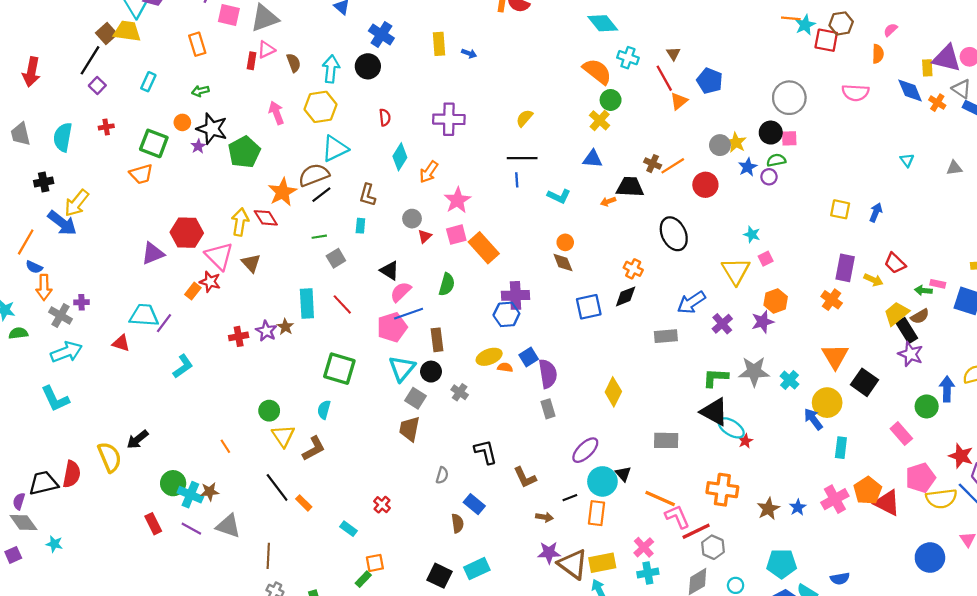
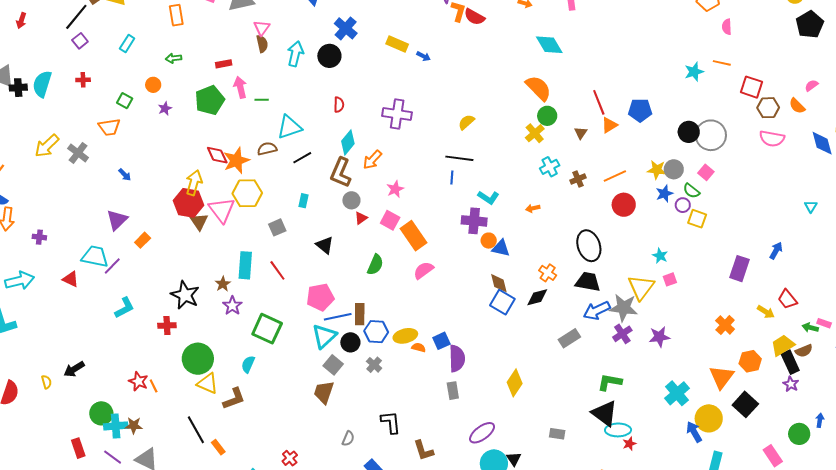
brown hexagon: (841, 23) -> (768, 108), moved
cyan star: (805, 25) -> (694, 72), moved
yellow rectangle: (439, 44) -> (397, 44), turned -70
pink triangle: (266, 50) -> (262, 28), moved, turned -36
brown triangle: (673, 54) -> (581, 133), moved
orange semicircle: (878, 54) -> (797, 106), turned 126
cyan cross: (628, 58) -> (550, 167), moved, turned 36
red rectangle: (252, 61) -> (224, 64), moved, turned 63
red arrow: (31, 72) -> (21, 20), size x0.6
blue pentagon: (710, 81) -> (640, 110), turned -30
yellow hexagon: (320, 107) -> (247, 193), moved
black star: (212, 129) -> (185, 295), moved
black circle: (771, 133) -> (689, 132), moved
pink square: (789, 138) -> (706, 172), turned 35
green square: (154, 143) -> (125, 101), size x0.6
yellow star: (736, 143) -> (657, 170), turned -30
gray circle: (720, 145) -> (674, 169), moved
green pentagon: (244, 152) -> (210, 100), moved
blue triangle: (593, 159) -> (501, 248), moved
green semicircle: (776, 160) -> (691, 191), turned -138
brown cross: (653, 164) -> (578, 179), turned 35
orange line: (673, 166) -> (615, 176), moved
brown semicircle: (314, 175) -> (267, 149), size x0.7
black cross: (44, 182) -> (18, 88), moved
black trapezoid: (630, 187) -> (588, 282), moved
black line: (321, 195) -> (302, 158), moved
brown L-shape: (368, 195) -> (341, 173), moved, size x1.4
pink star: (457, 200) -> (395, 189), size x0.7
yellow square: (840, 209) -> (697, 219), moved
red diamond: (266, 218) -> (217, 155), moved
blue arrow: (62, 223) -> (125, 175), moved, size x0.5
red hexagon: (187, 233) -> (188, 203), moved
pink square: (456, 235) -> (390, 220), turned 36
green line: (319, 237) -> (262, 100), moved
purple triangle: (153, 254) -> (117, 220), moved, turned -30
pink triangle: (219, 256) -> (222, 210), moved
brown diamond: (563, 263) -> (499, 283), moved
purple rectangle: (845, 268) -> (740, 269), moved
red star: (210, 282) -> (138, 381), moved
pink semicircle: (401, 292) -> (423, 270), moved
purple cross: (515, 295) -> (474, 221), moved
orange hexagon: (776, 301) -> (750, 361), moved
blue square: (589, 307) -> (502, 302), turned 35
blue line: (409, 314) -> (338, 317), moved
blue hexagon: (506, 314) -> (376, 332), moved
gray cross: (61, 316) -> (78, 153), moved
purple star: (266, 331) -> (232, 306), moved
red cross: (239, 336) -> (167, 326), moved
gray rectangle: (666, 336) -> (569, 338), turned -35
purple star: (911, 354) -> (791, 384), size x0.7
gray star: (754, 371) -> (624, 308), moved
cyan cross: (789, 380) -> (677, 393), size x1.4
blue arrow: (947, 389) -> (820, 420), size x0.6
green circle: (269, 411) -> (198, 359), size x1.6
cyan ellipse: (731, 428) -> (618, 430), turned -40
yellow triangle: (283, 436) -> (208, 383), turned -40
gray rectangle: (666, 440) -> (557, 434), size x0.7
yellow semicircle: (110, 457) -> (46, 382), size x0.5
cyan cross: (190, 495) -> (116, 426), turned -35

